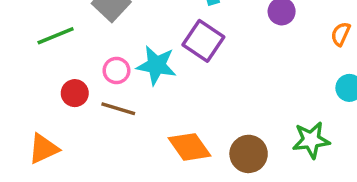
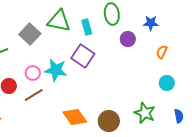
brown line: (118, 109) -> (34, 95), turned -48
green star: (311, 140) -> (145, 113), turned 30

